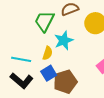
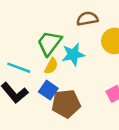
green trapezoid: (44, 21) -> (49, 43), moved
blue square: (49, 73) -> (48, 90), turned -35

